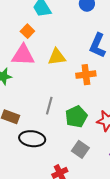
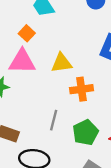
orange cross: (86, 75) -> (82, 89), moved

